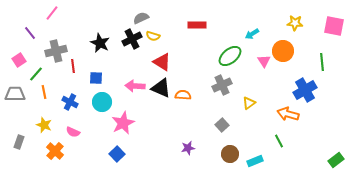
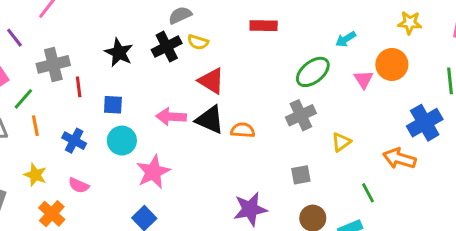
gray square: (222, 125) -> (301, 175), turned 32
green line: (279, 141) -> (368, 193), moved
purple star: (188, 148) -> (250, 209), size x1.6

